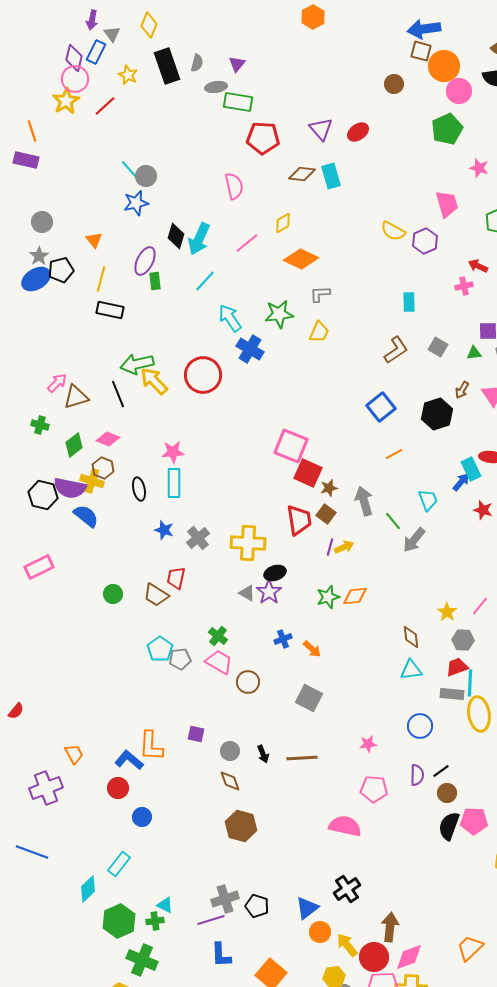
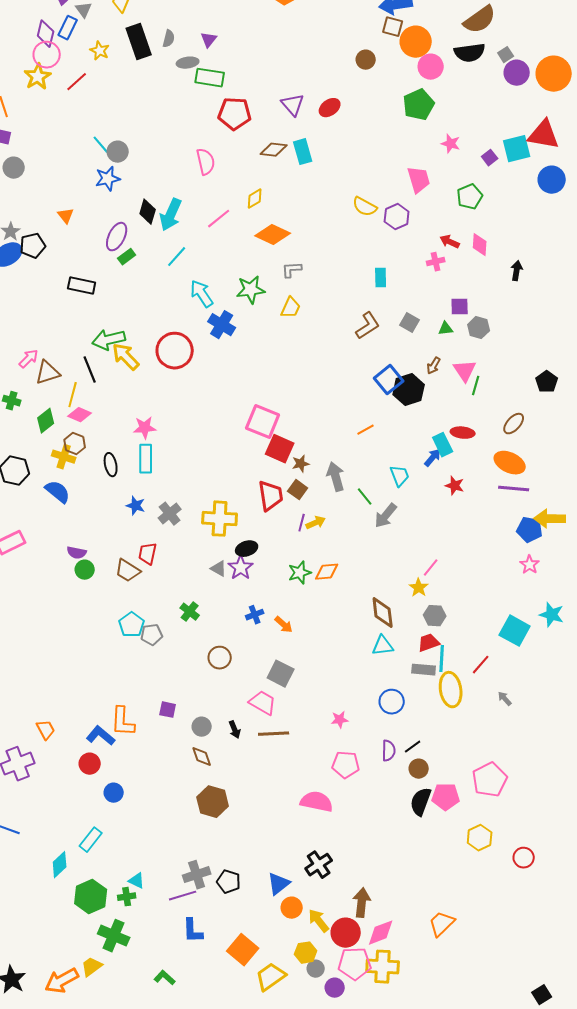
gray circle: (42, 222) -> (14, 168), moved
yellow line: (101, 279) -> (73, 395), moved
green rectangle: (155, 281) -> (127, 257), turned 60
blue square: (381, 407) -> (389, 380), moved
purple semicircle: (70, 488) -> (77, 553), moved, size x0.6
pink line: (480, 606) -> (431, 568), moved
brown diamond: (411, 637) -> (383, 613), size x1.4
pink trapezoid: (219, 662) -> (263, 703), moved

